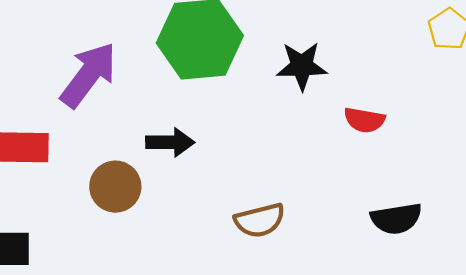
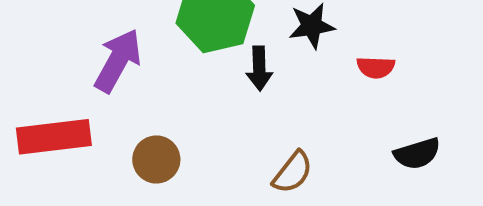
black arrow: (170, 142) -> (259, 68), moved, turned 96
brown semicircle: (260, 220) -> (293, 172), turned -30

